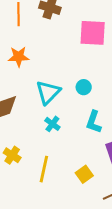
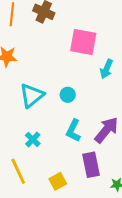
cyan cross: (52, 124) -> (33, 139), moved
yellow line: (44, 169) -> (18, 171), turned -44

